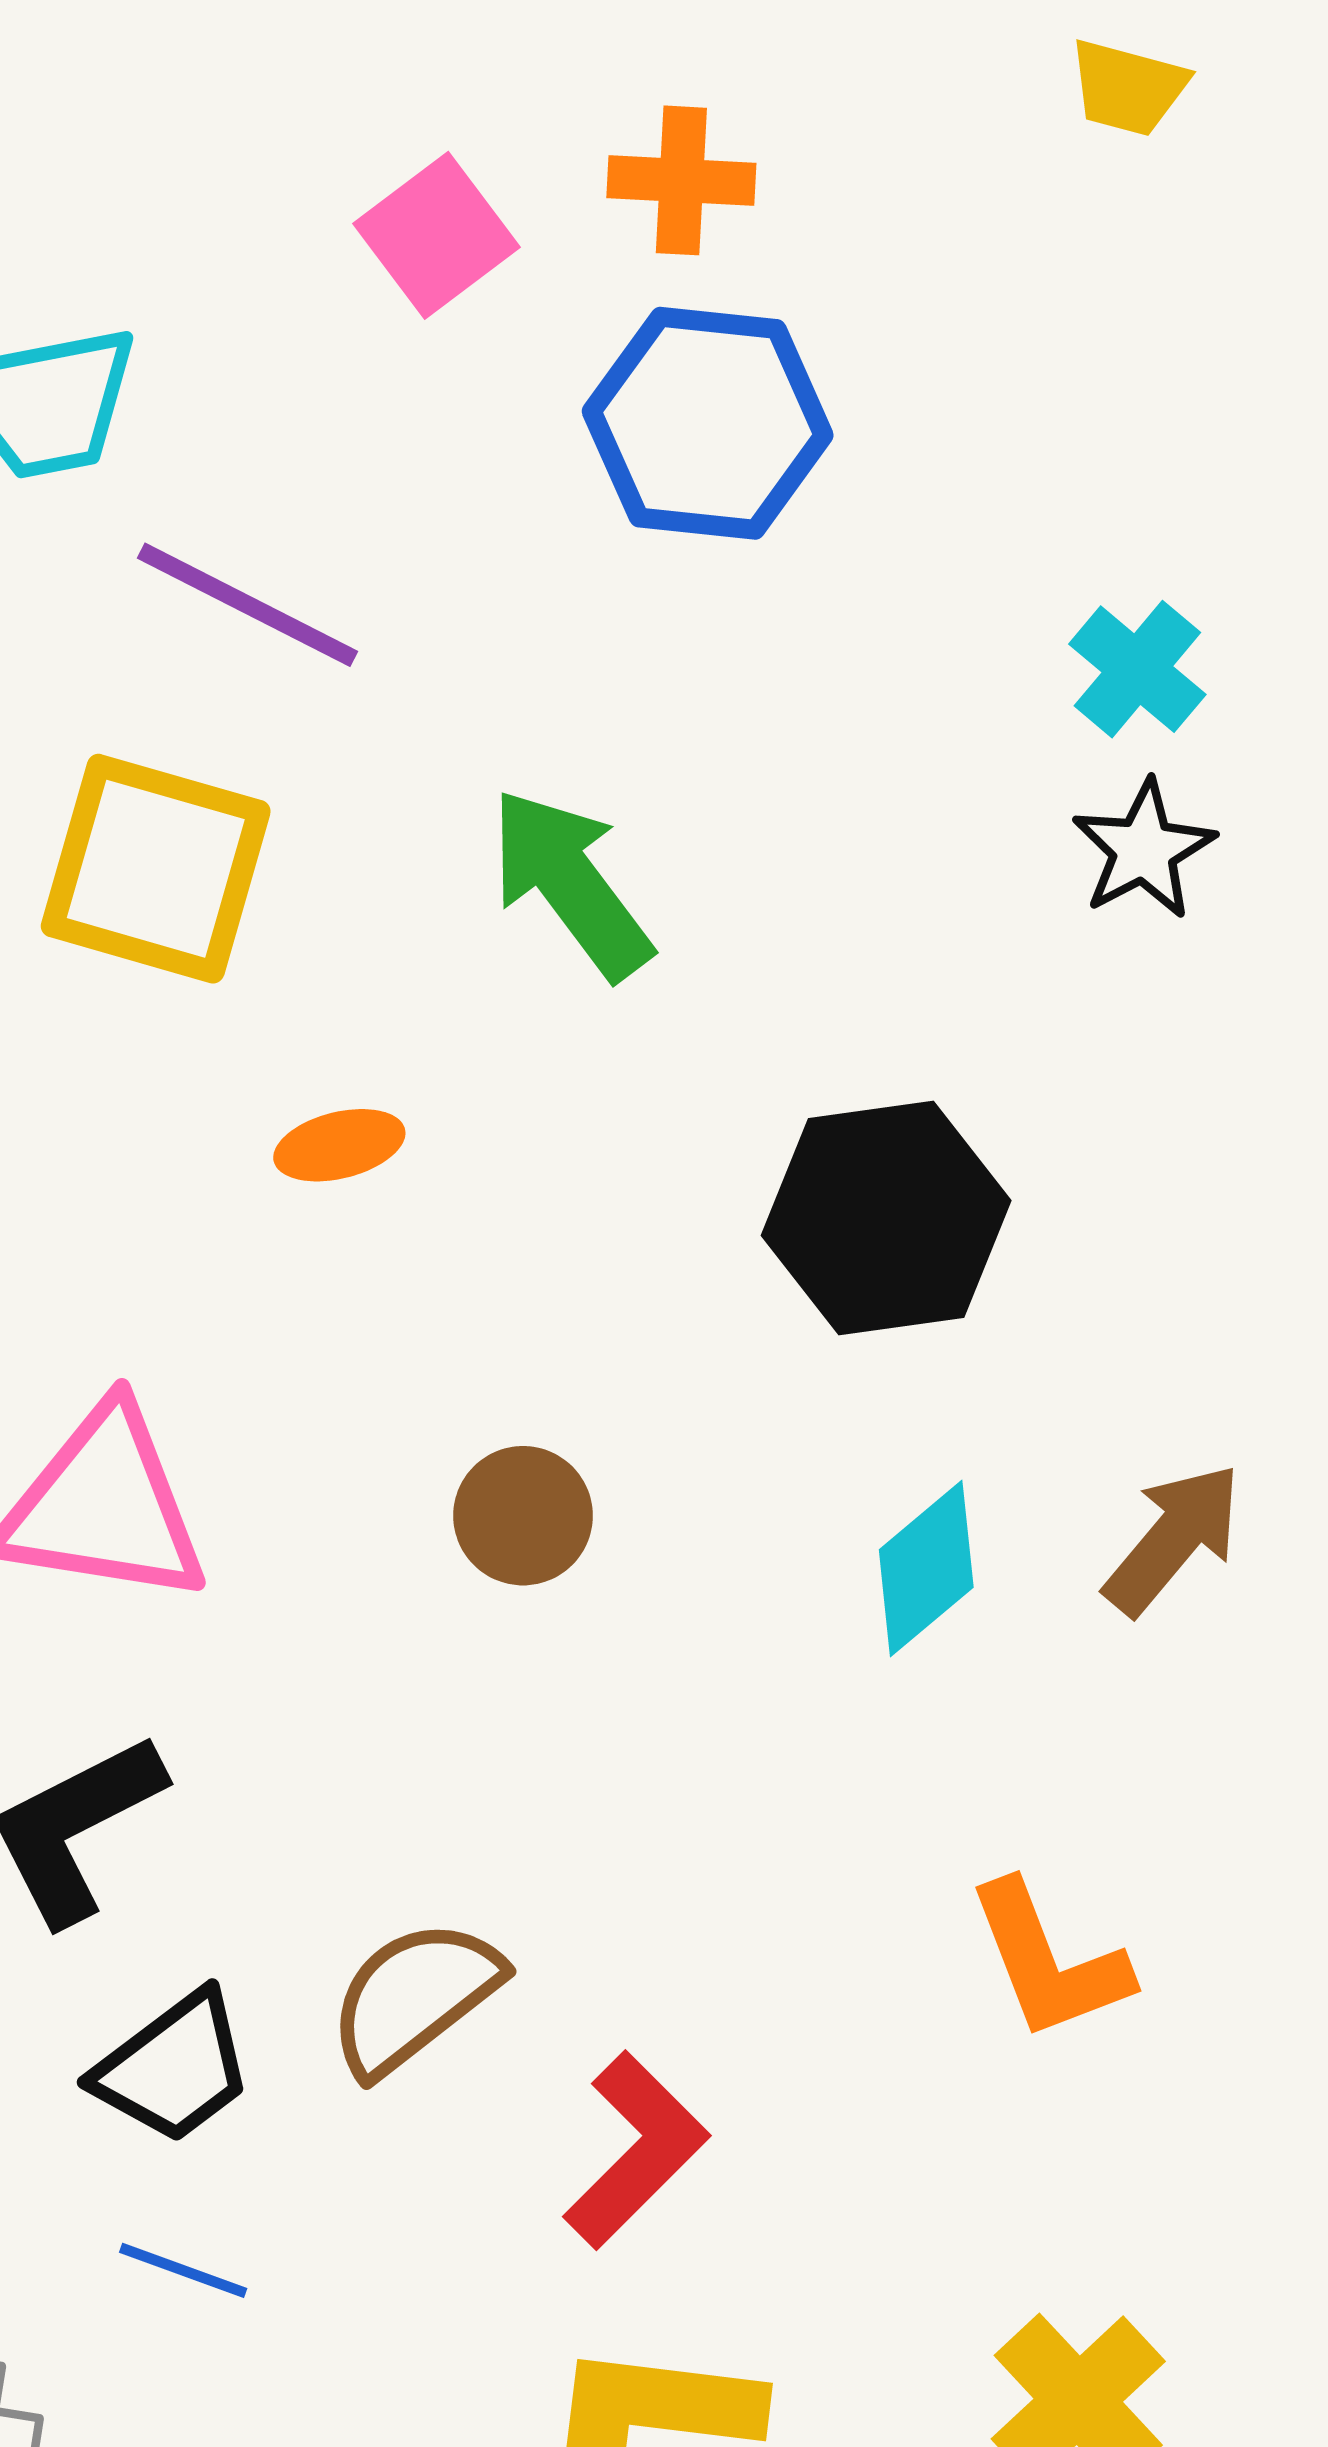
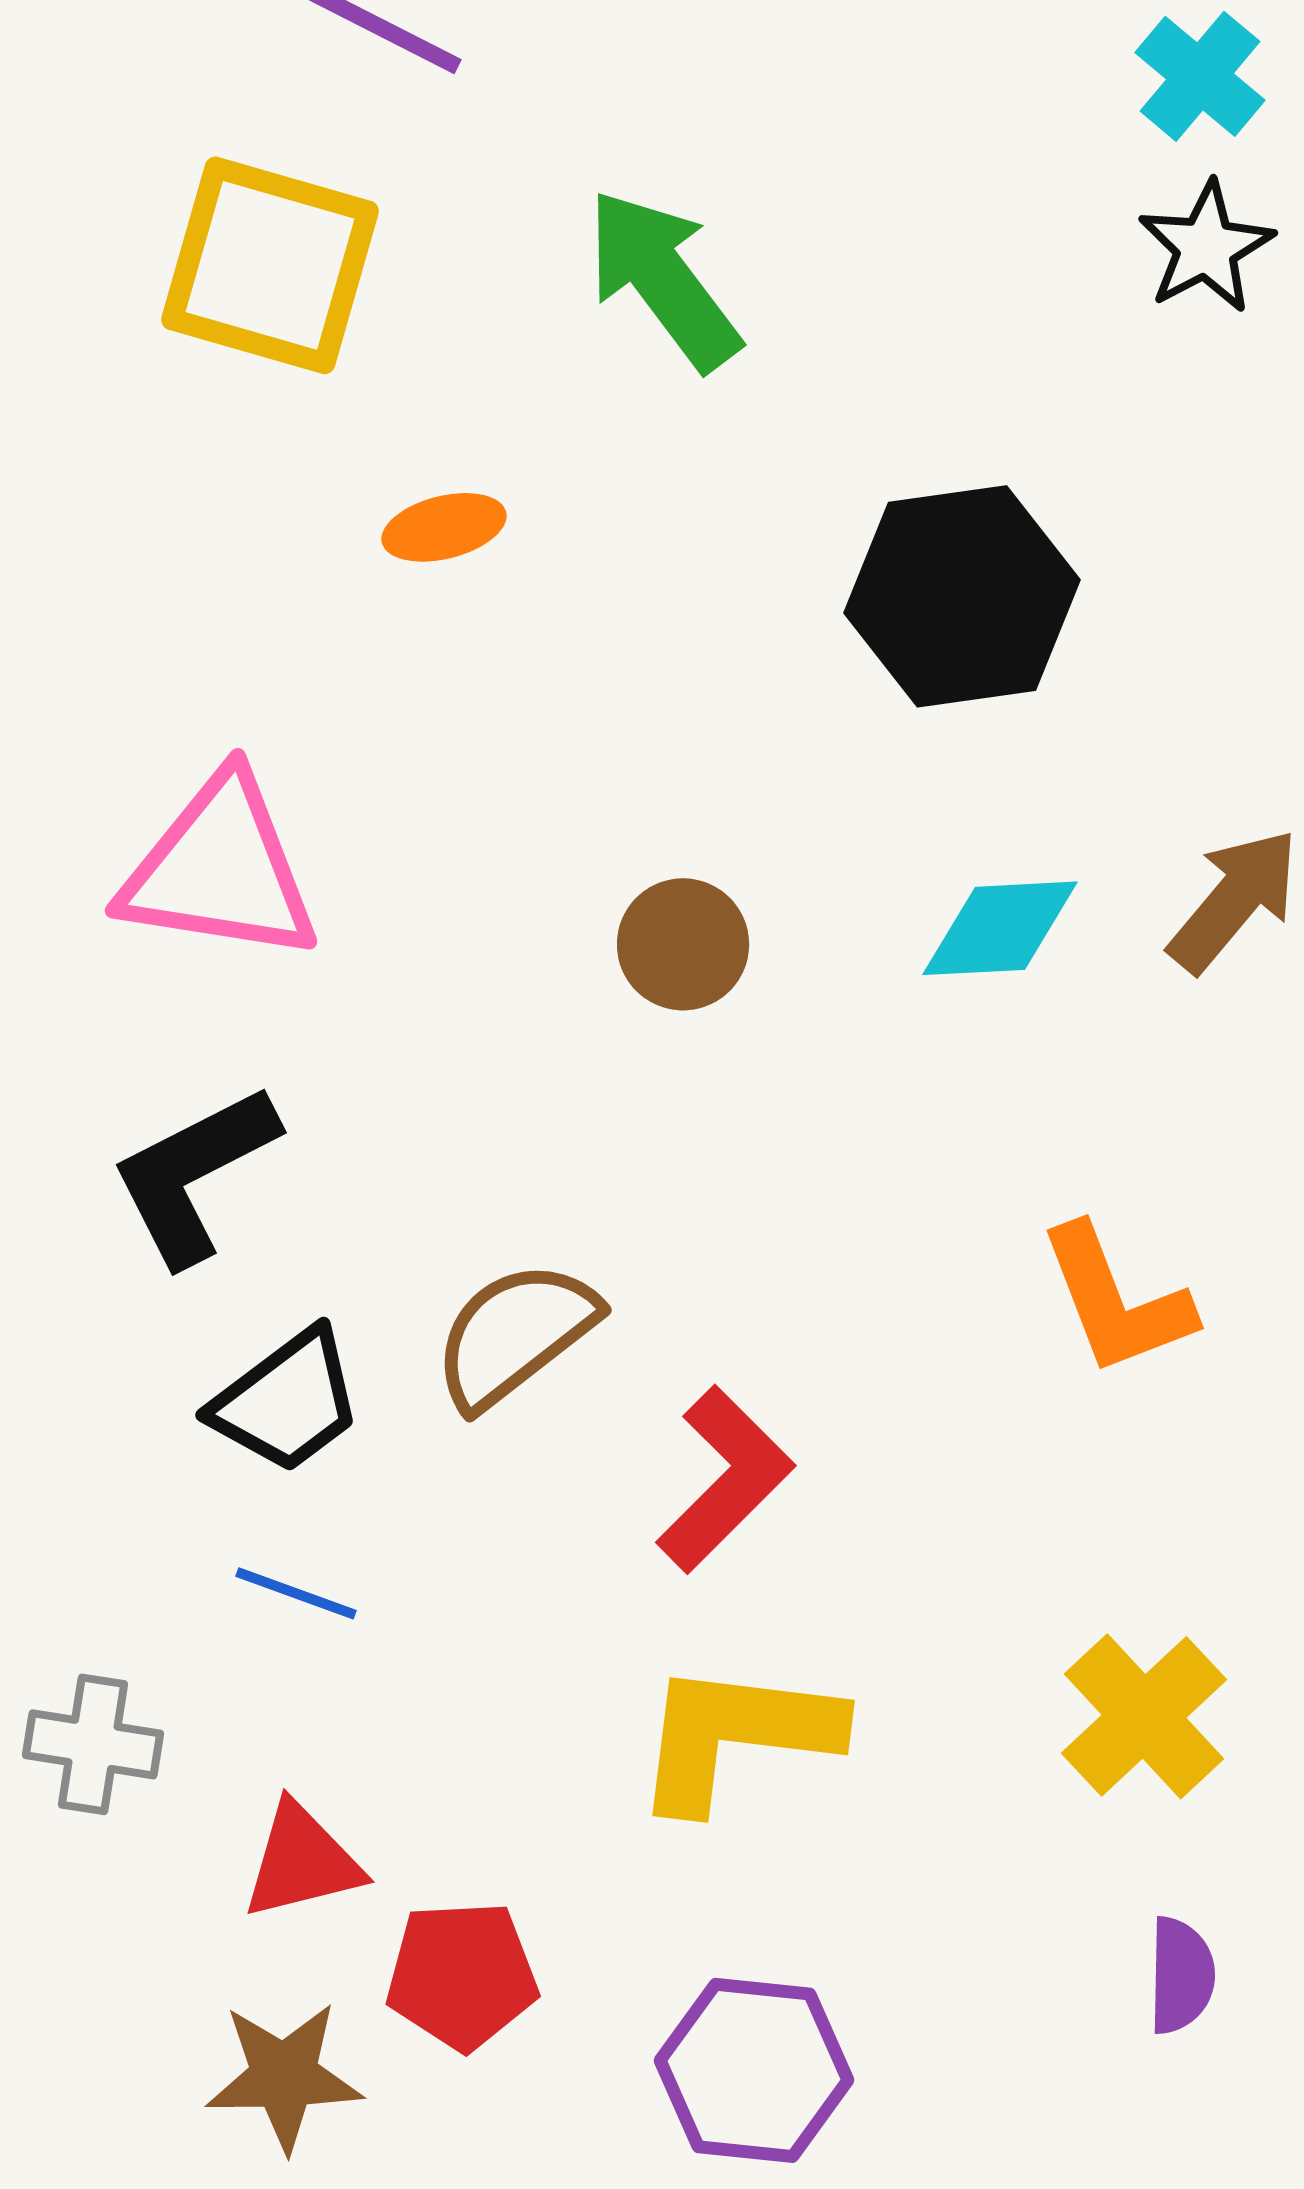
brown circle: (523, 1516) -> (683, 944), moved
cyan diamond: (926, 1568) -> (1000, 928), turned 37

